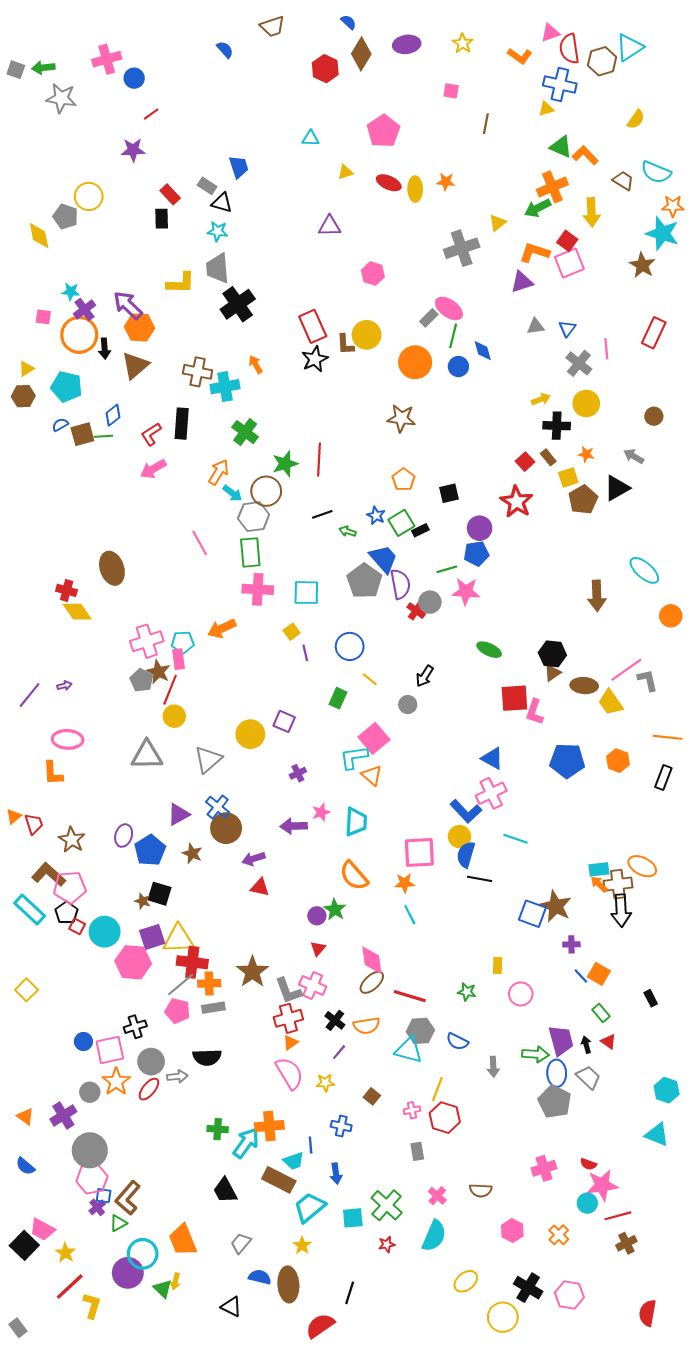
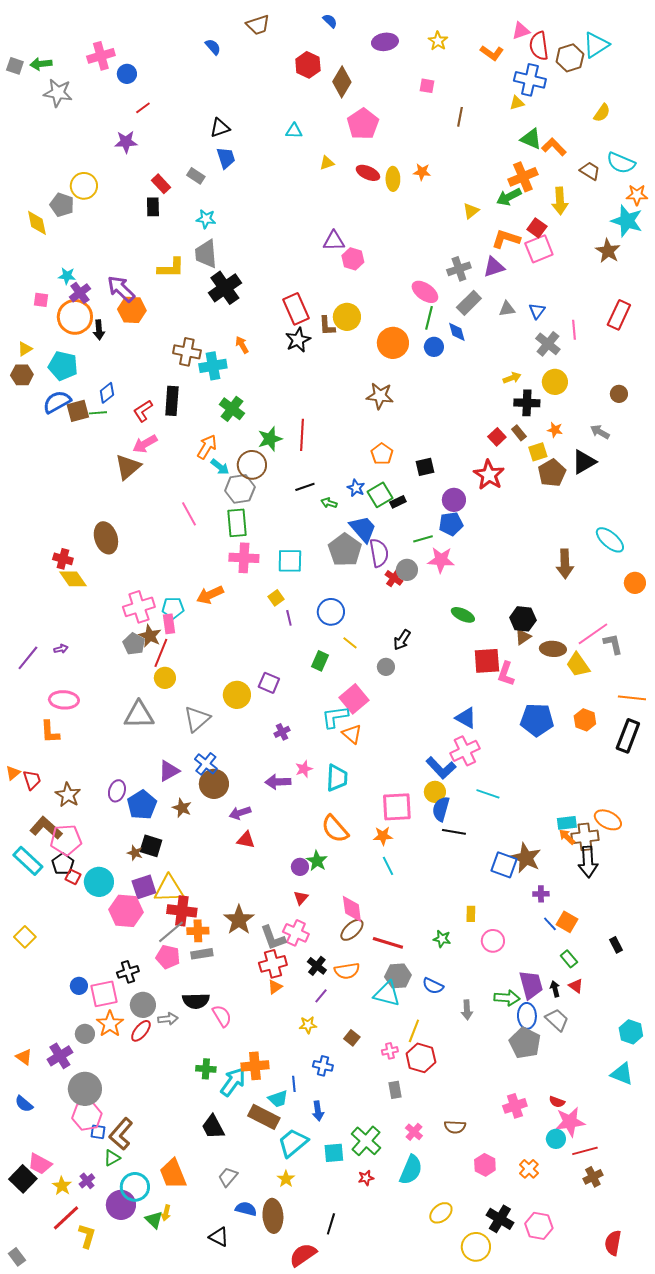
brown diamond: (361, 54) -> (342, 82), moved
black triangle: (222, 203) -> (220, 128), moved, turned -35
purple triangle: (330, 226) -> (334, 241), moved
gray cross: (462, 248) -> (459, 269), moved, size x0.7
gray rectangle: (429, 318) -> (469, 303), moved, size x1.4
brown triangle: (135, 365) -> (128, 467), moved
blue semicircle: (60, 425) -> (57, 402), size x1.8
black rectangle: (663, 777) -> (628, 736), size x1.4
pink semicircle: (289, 1073) -> (222, 1016), moved, size x0.7
purple cross: (97, 1207) -> (87, 1181), moved

